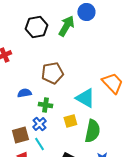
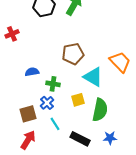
brown pentagon: (52, 73) -> (73, 54), moved
cyan line: (39, 144) -> (55, 124), moved

